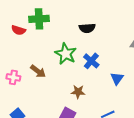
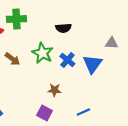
brown arrow: (38, 71) -> (12, 59), moved
blue triangle: (117, 78) -> (92, 64), moved, size x1.5

